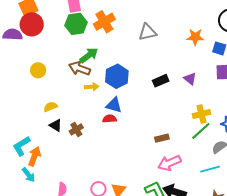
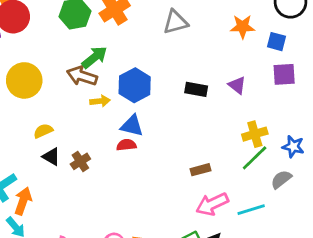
yellow circle: (38, 70) -> (24, 80), size x1.6
black rectangle: (161, 81) -> (196, 89), turned 35
cyan line: (210, 169) -> (251, 210), moved

